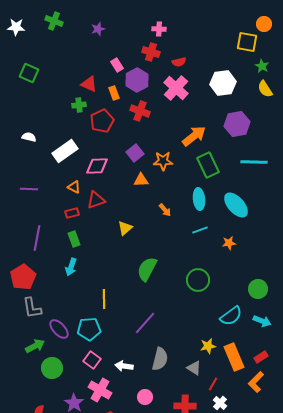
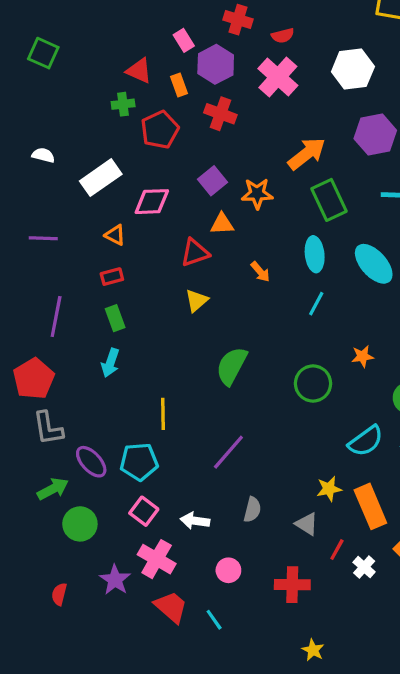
red triangle: (96, 200) -> (195, 253), moved
cyan line: (200, 230) -> (316, 304), turned -42
orange star: (229, 243) -> (363, 356), moved
gray semicircle: (160, 359) -> (252, 510), size x0.7
white cross: (220, 403) -> (364, 567), moved

